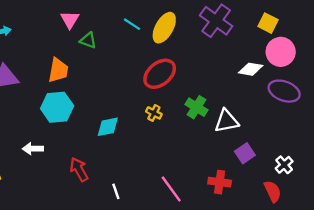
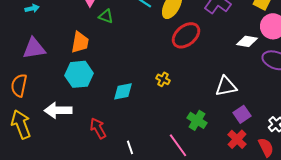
red ellipse: (160, 74) -> (186, 35), moved
green cross: (197, 107) -> (197, 120), moved
white arrow: (33, 149) -> (58, 110), size x1.5
red cross: (220, 182) -> (237, 139), moved, turned 36

